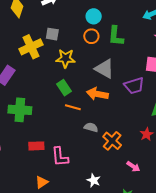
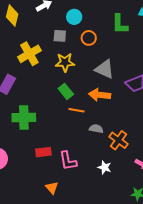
cyan circle: (94, 16) -> (74, 17), moved
gray square: (52, 34) -> (60, 36), moved
green L-shape: (116, 36) -> (120, 24), moved
white star: (94, 180) -> (104, 167), moved
orange triangle: (42, 182) -> (52, 188), turned -32

